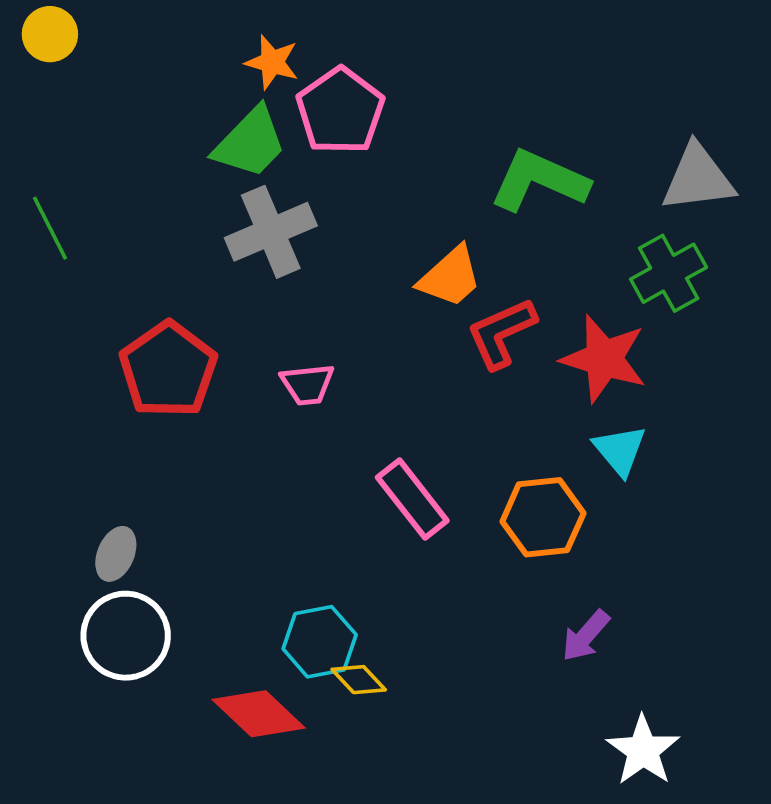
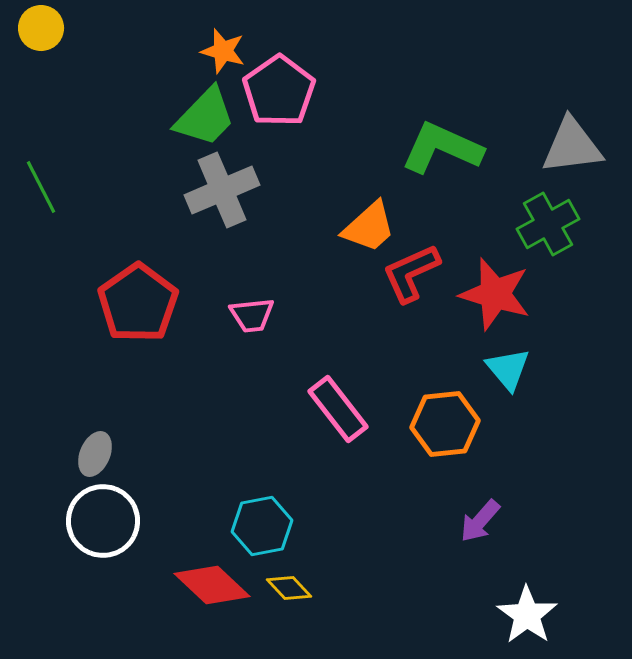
yellow diamond: (359, 680) -> (289, 588), moved

